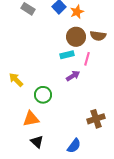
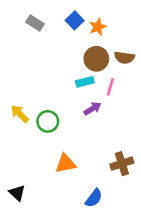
green circle: (43, 95) -> (48, 121), moved
orange triangle: (31, 119) -> (66, 164), moved
black triangle: (37, 142) -> (17, 193), moved

